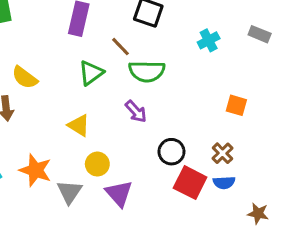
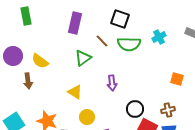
green semicircle: (147, 71) -> (129, 44), moved
purple arrow: (136, 111) -> (112, 83), turned 35
brown cross: (222, 153) -> (168, 110), turned 32

